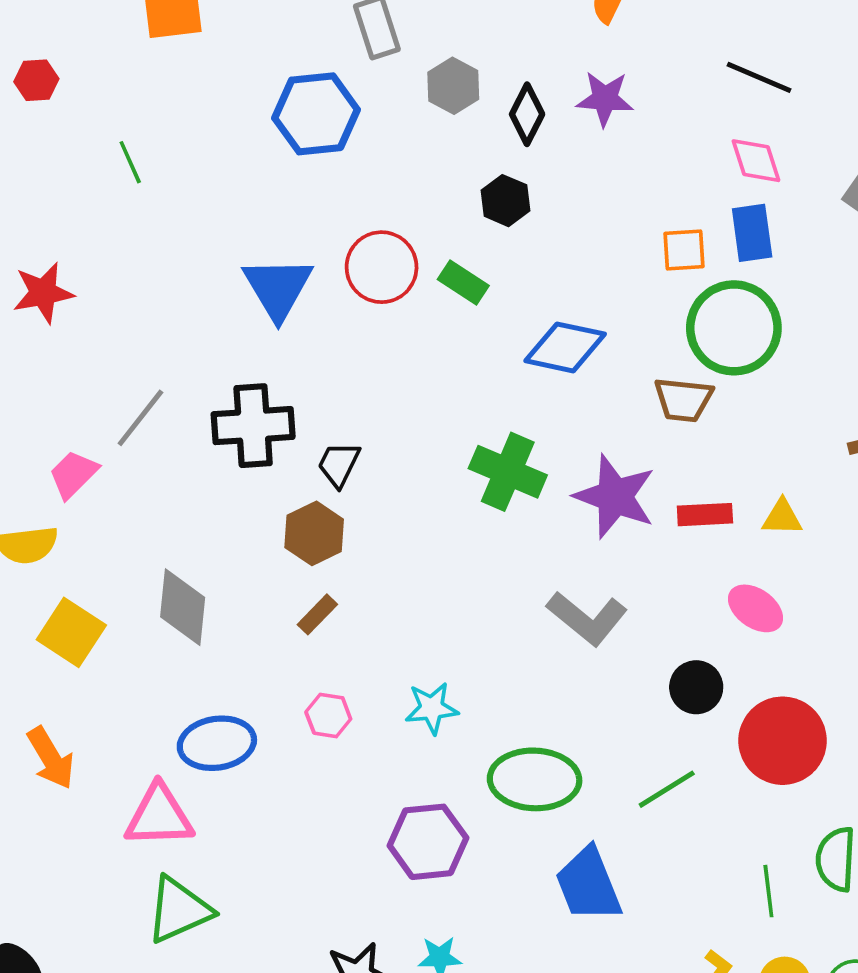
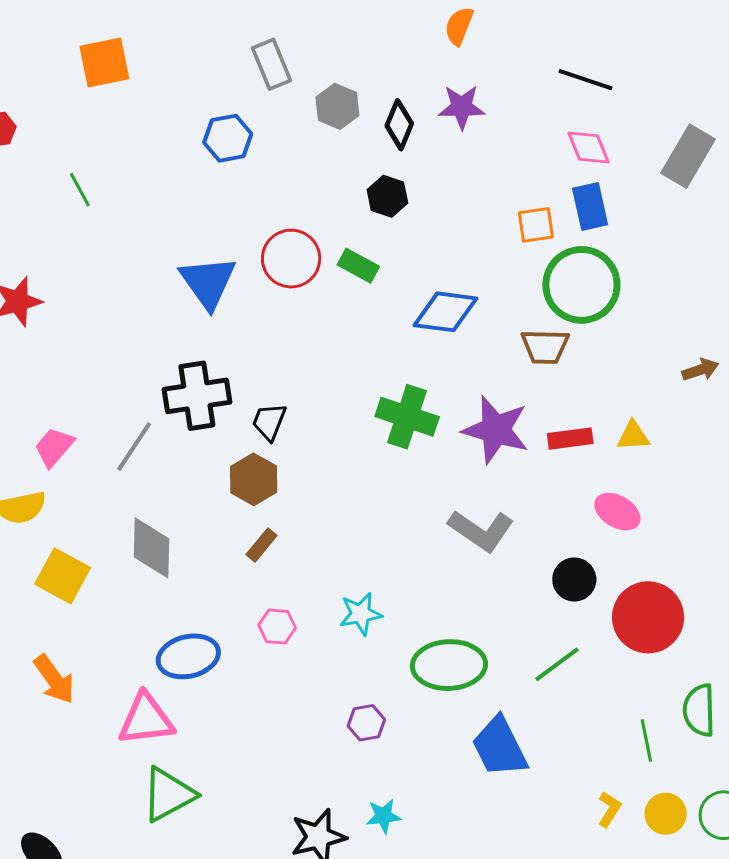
blue hexagon: (316, 114) -> (228, 138), size x0.7
gray line: (140, 418) -> (134, 447), moved
purple hexagon: (428, 842) -> (366, 723), size x0.6

